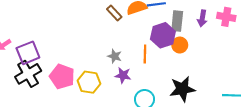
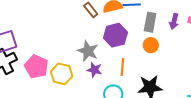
purple hexagon: (163, 35) -> (115, 35), moved
orange line: (145, 54) -> (122, 67), moved
gray star: (115, 56) -> (88, 51), size x1.5

